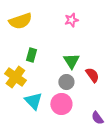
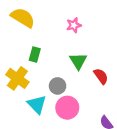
pink star: (71, 20) -> (74, 25), moved
yellow semicircle: (20, 21) -> (23, 18), turned -130
gray circle: (66, 82) -> (58, 86), moved

